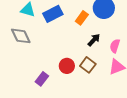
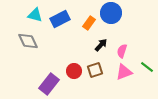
brown square: (88, 65) -> (95, 70), turned 35
purple rectangle: (42, 79) -> (49, 84), size x1.5

